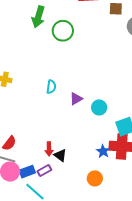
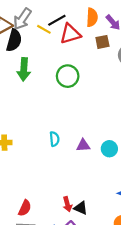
green circle: (63, 31) -> (68, 76), moved
purple triangle: (76, 99) -> (83, 145), turned 40

